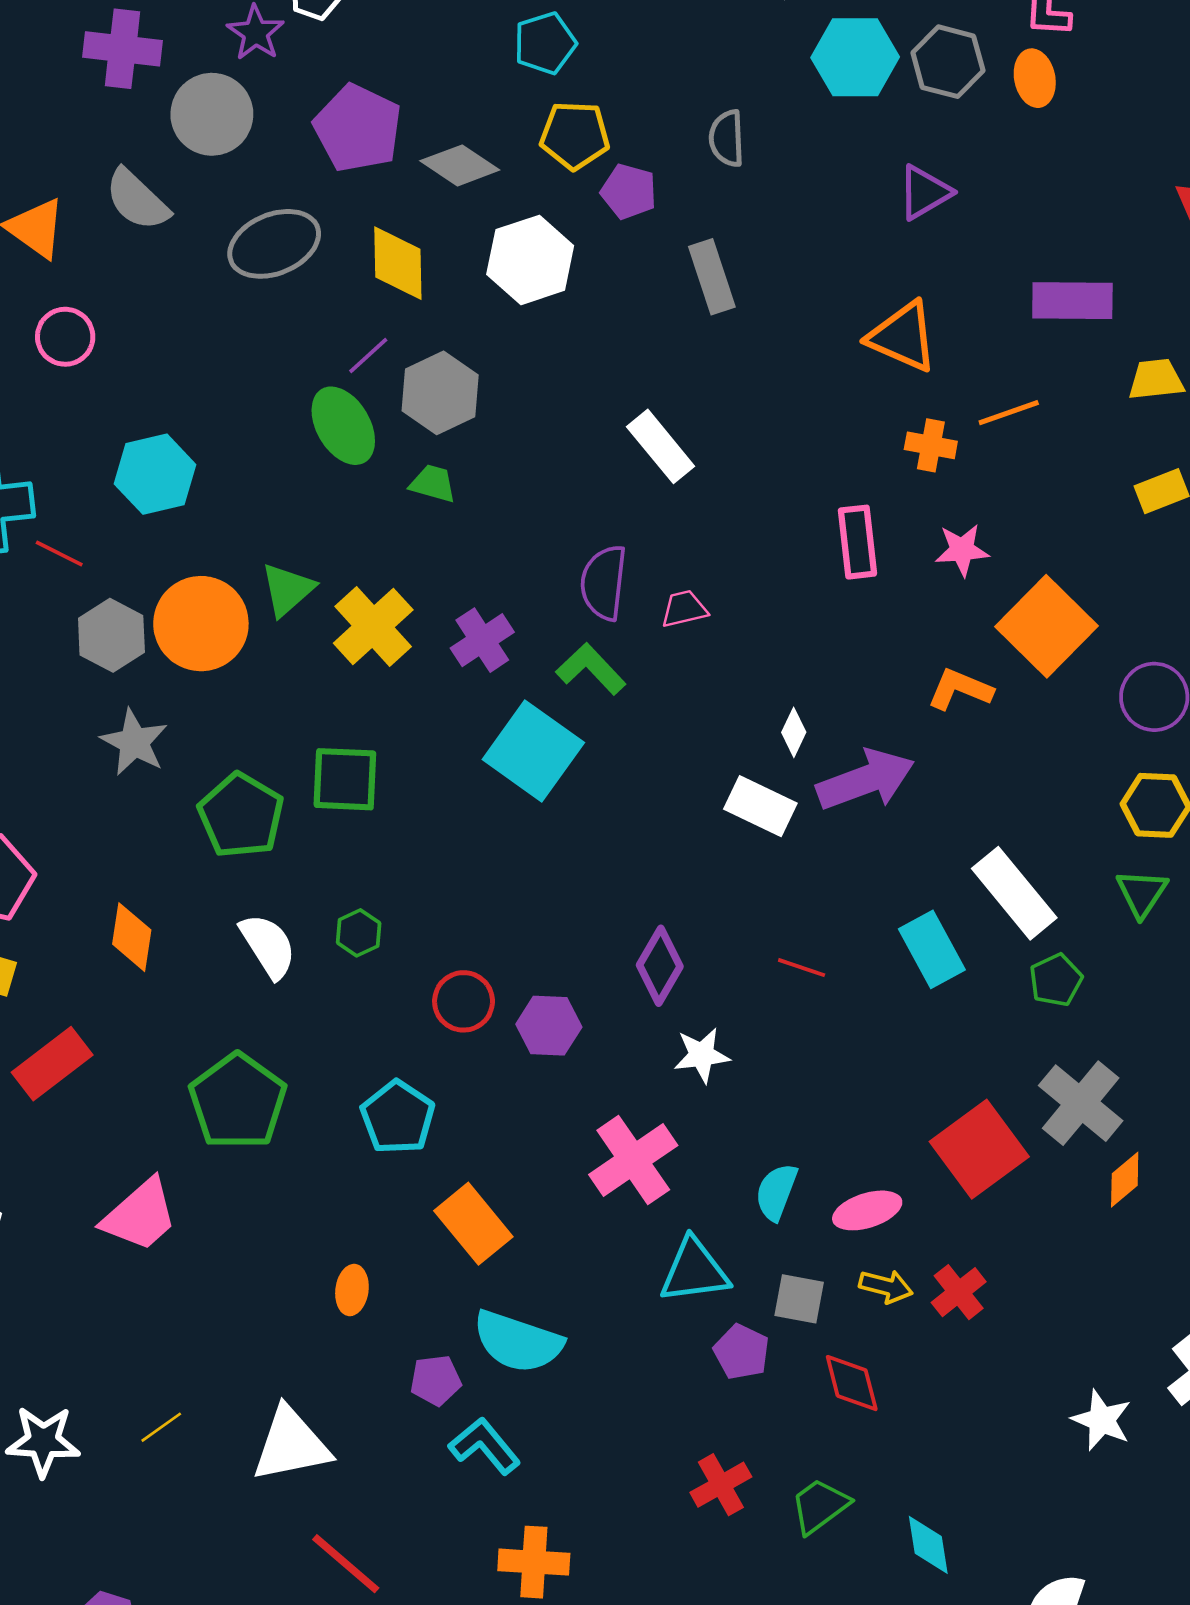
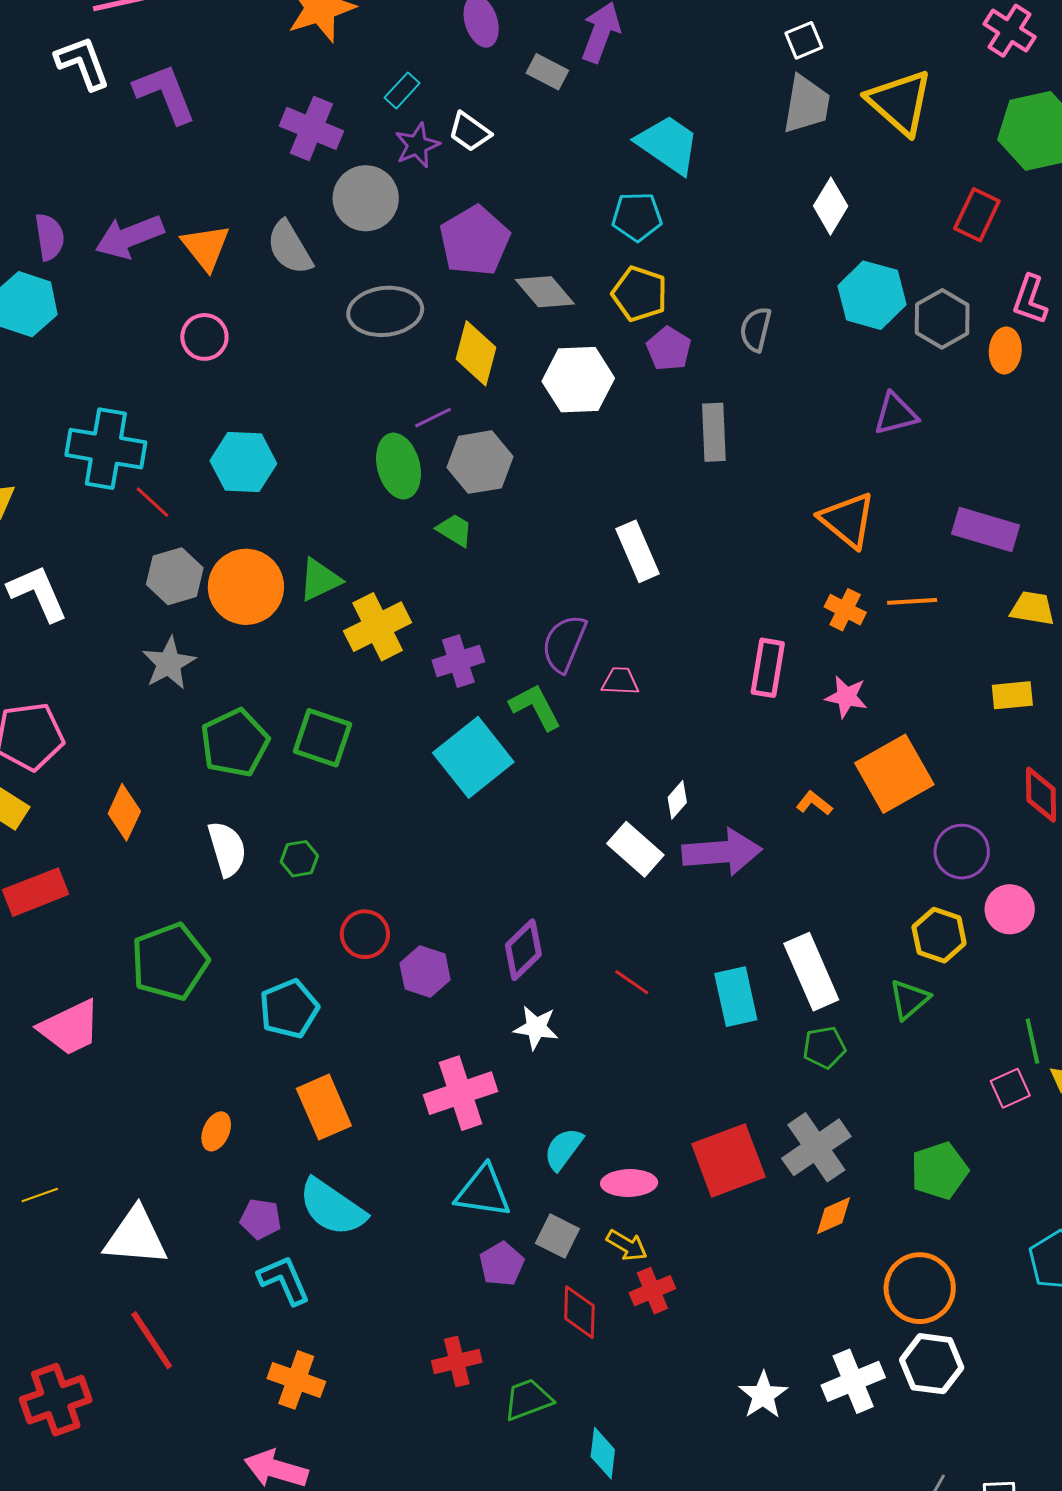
orange L-shape: (960, 689) -> (814, 803), size x0.7
red cross: (959, 1292) -> (652, 1291), moved

